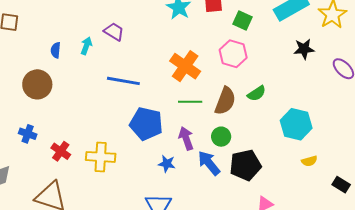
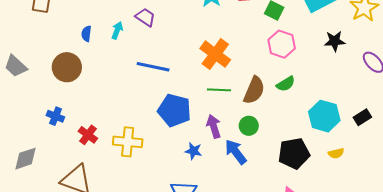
pink hexagon: (233, 54) -> (282, 44), moved
black pentagon: (245, 165) -> (294, 153), moved
black rectangle: (341, 185) -> (362, 117), moved, turned -66

